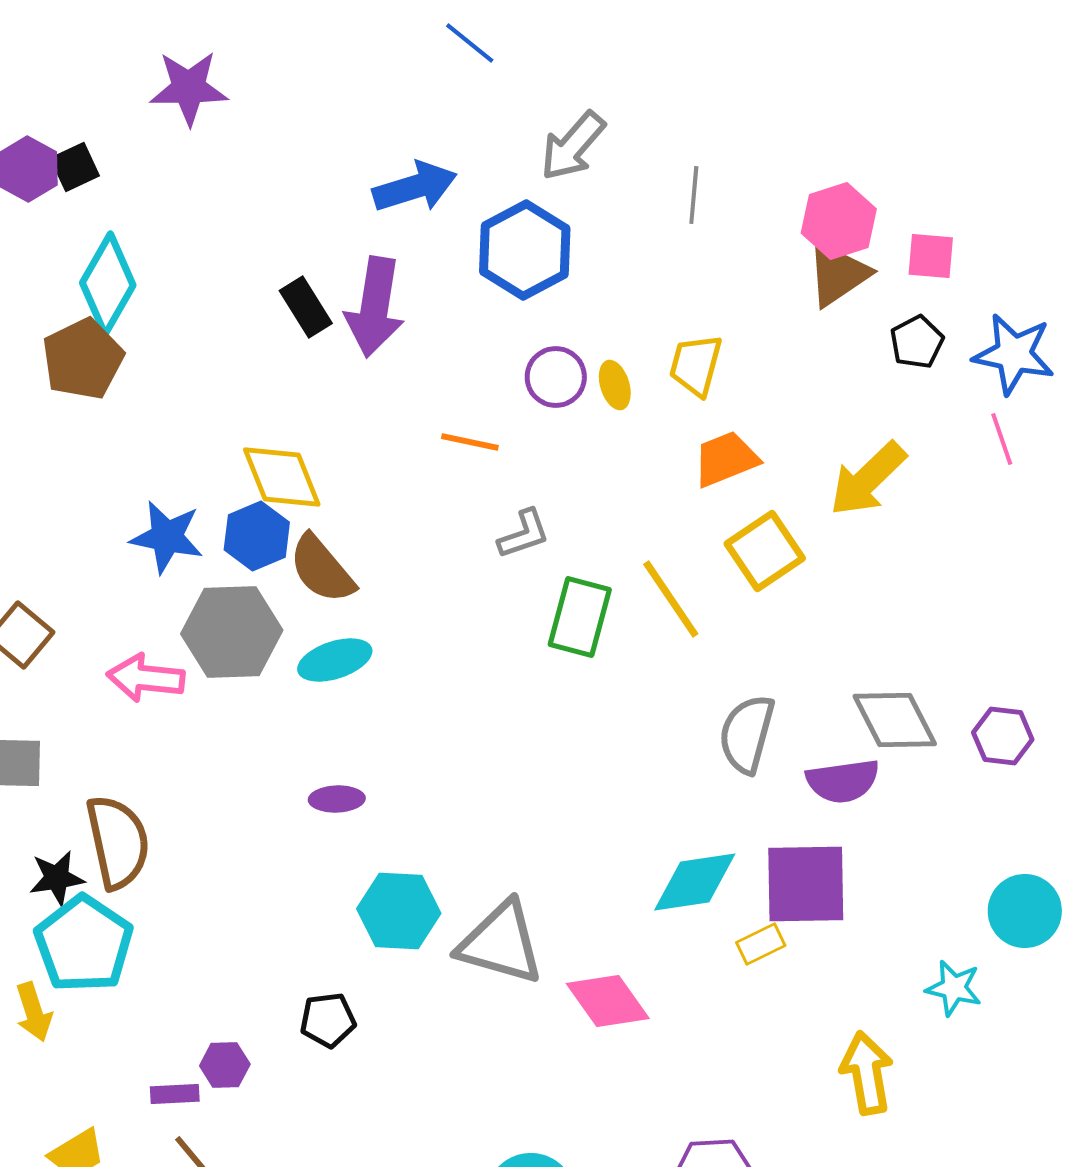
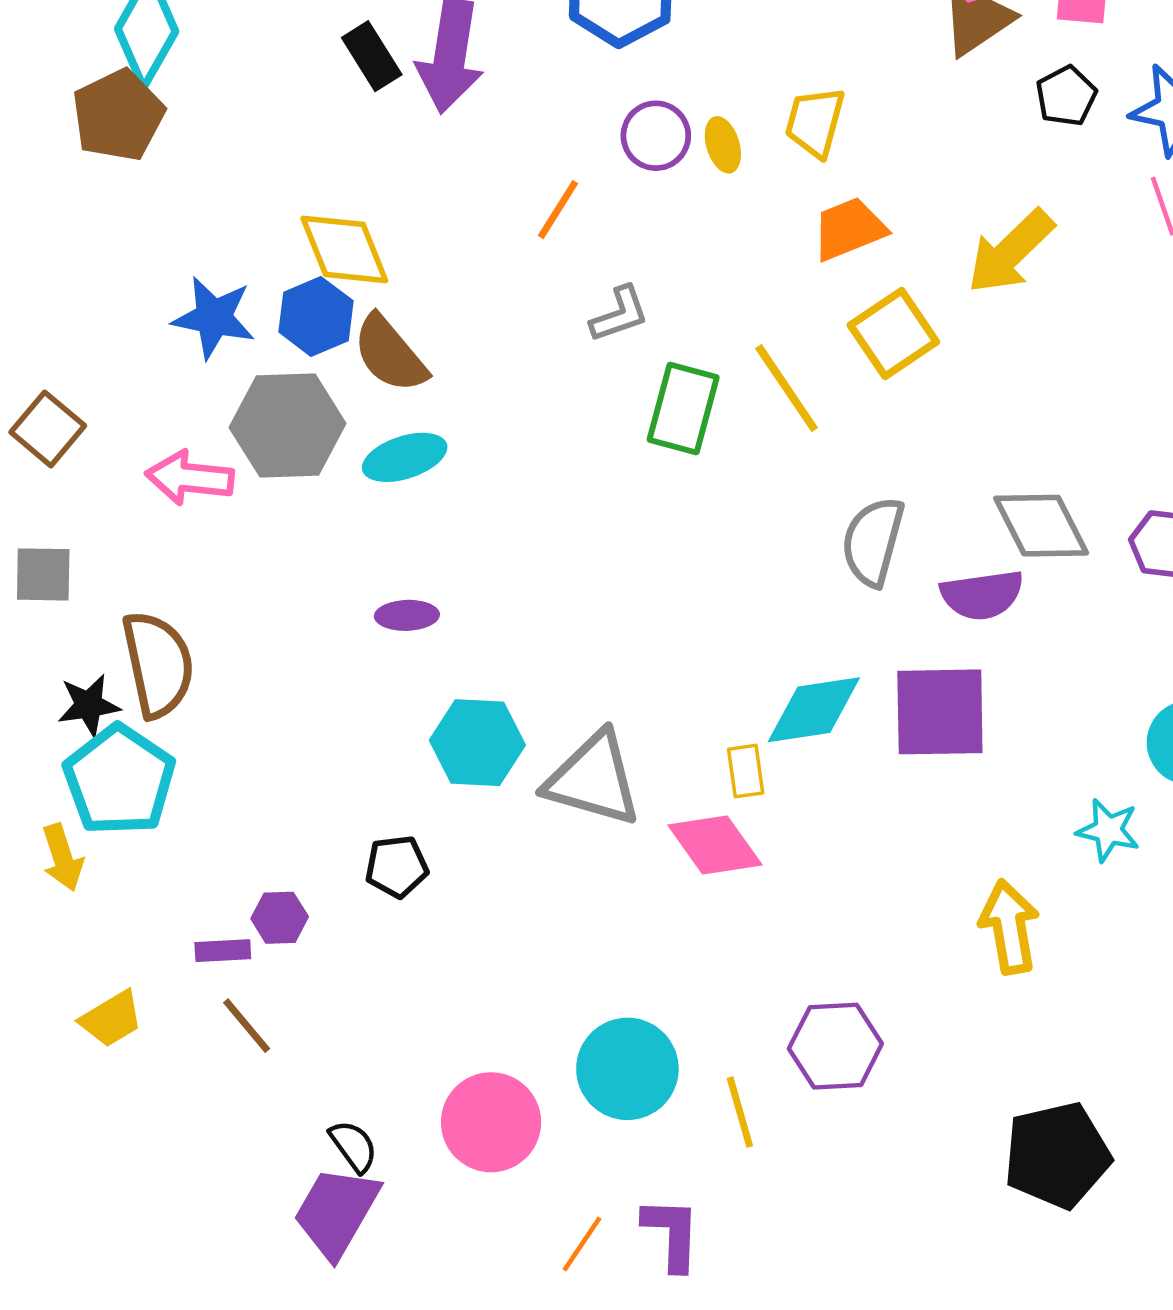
orange line: (470, 442) -> (558, 210), turned -70
yellow rectangle: (761, 944) -> (746, 771), moved, turned -72

